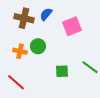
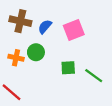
blue semicircle: (46, 14) -> (45, 27), moved
green square: (62, 71) -> (68, 68), moved

